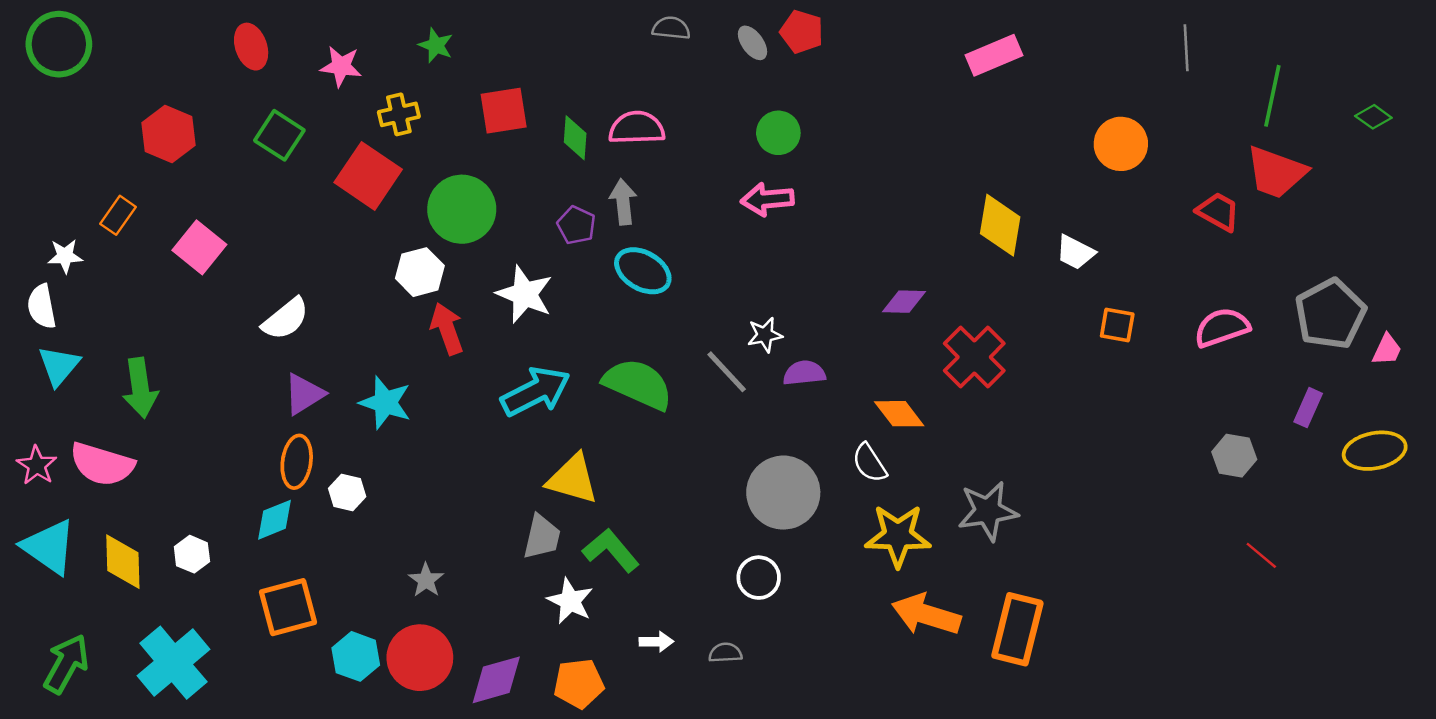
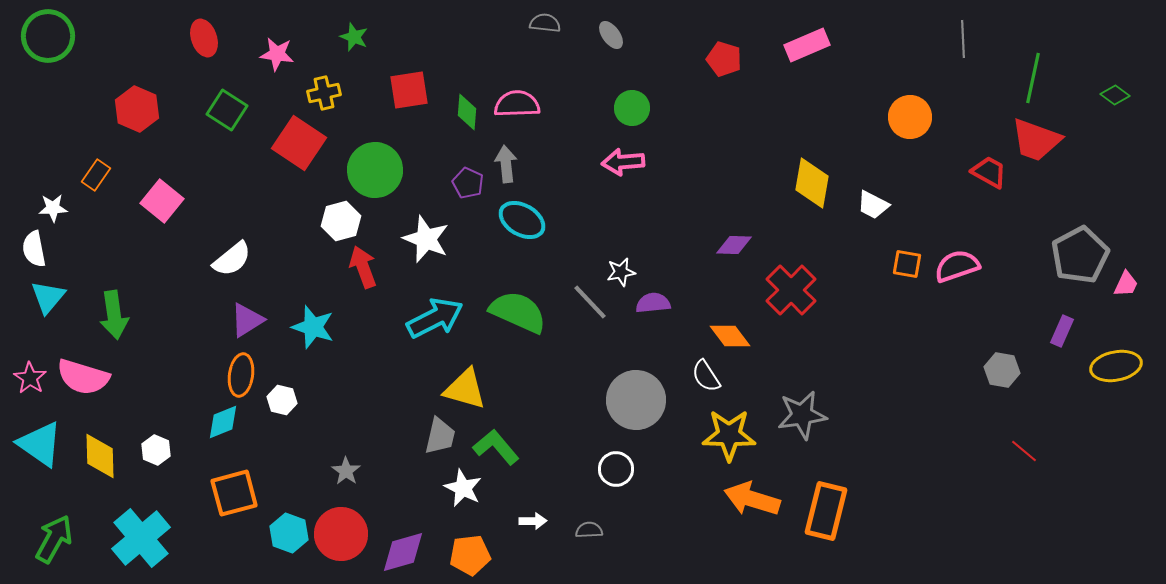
red pentagon: (802, 32) -> (724, 59), moved
pink semicircle: (1222, 327) -> (957, 266), moved

